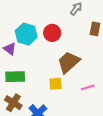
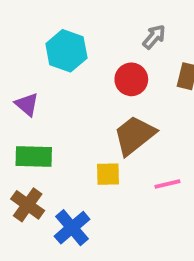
red circle: (52, 33) -> (131, 79), moved
cyan hexagon: (26, 34) -> (66, 51), moved

